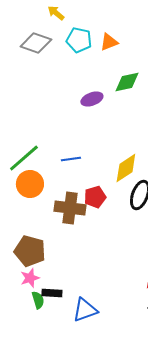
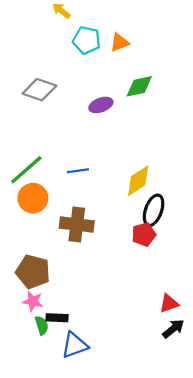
gray diamond: (36, 43) -> (39, 90), moved
red pentagon: (95, 197) -> (144, 234), moved
pink star: (30, 278) -> (33, 301), turned 30
blue triangle: (85, 310) -> (75, 345), moved

